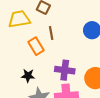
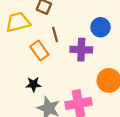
purple cross: (65, 70) -> (81, 50), moved

